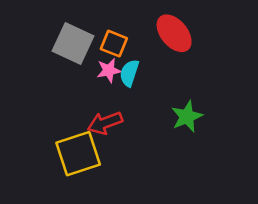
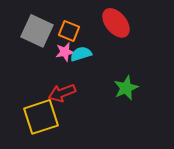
cyan semicircle: (129, 73) -> (81, 54), turned 55

